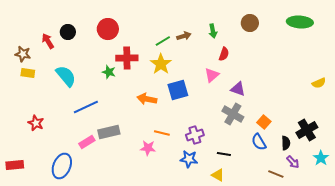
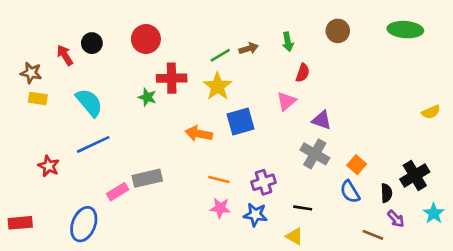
blue line: (86, 107) -> (93, 144), moved
pink star: (148, 148) -> (220, 208), moved

